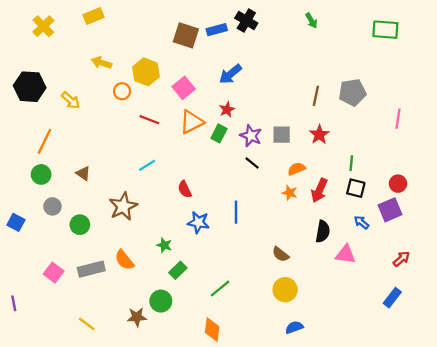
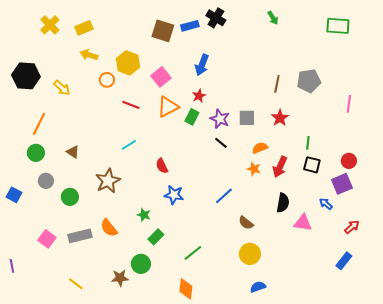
yellow rectangle: (94, 16) -> (84, 28), moved
yellow cross: (43, 26) -> (50, 25), moved
blue arrow: (230, 74) -> (202, 65), turned -30
blue line: (236, 212) -> (224, 196), moved, turned 48
blue arrow: (362, 222) -> (326, 204), moved

